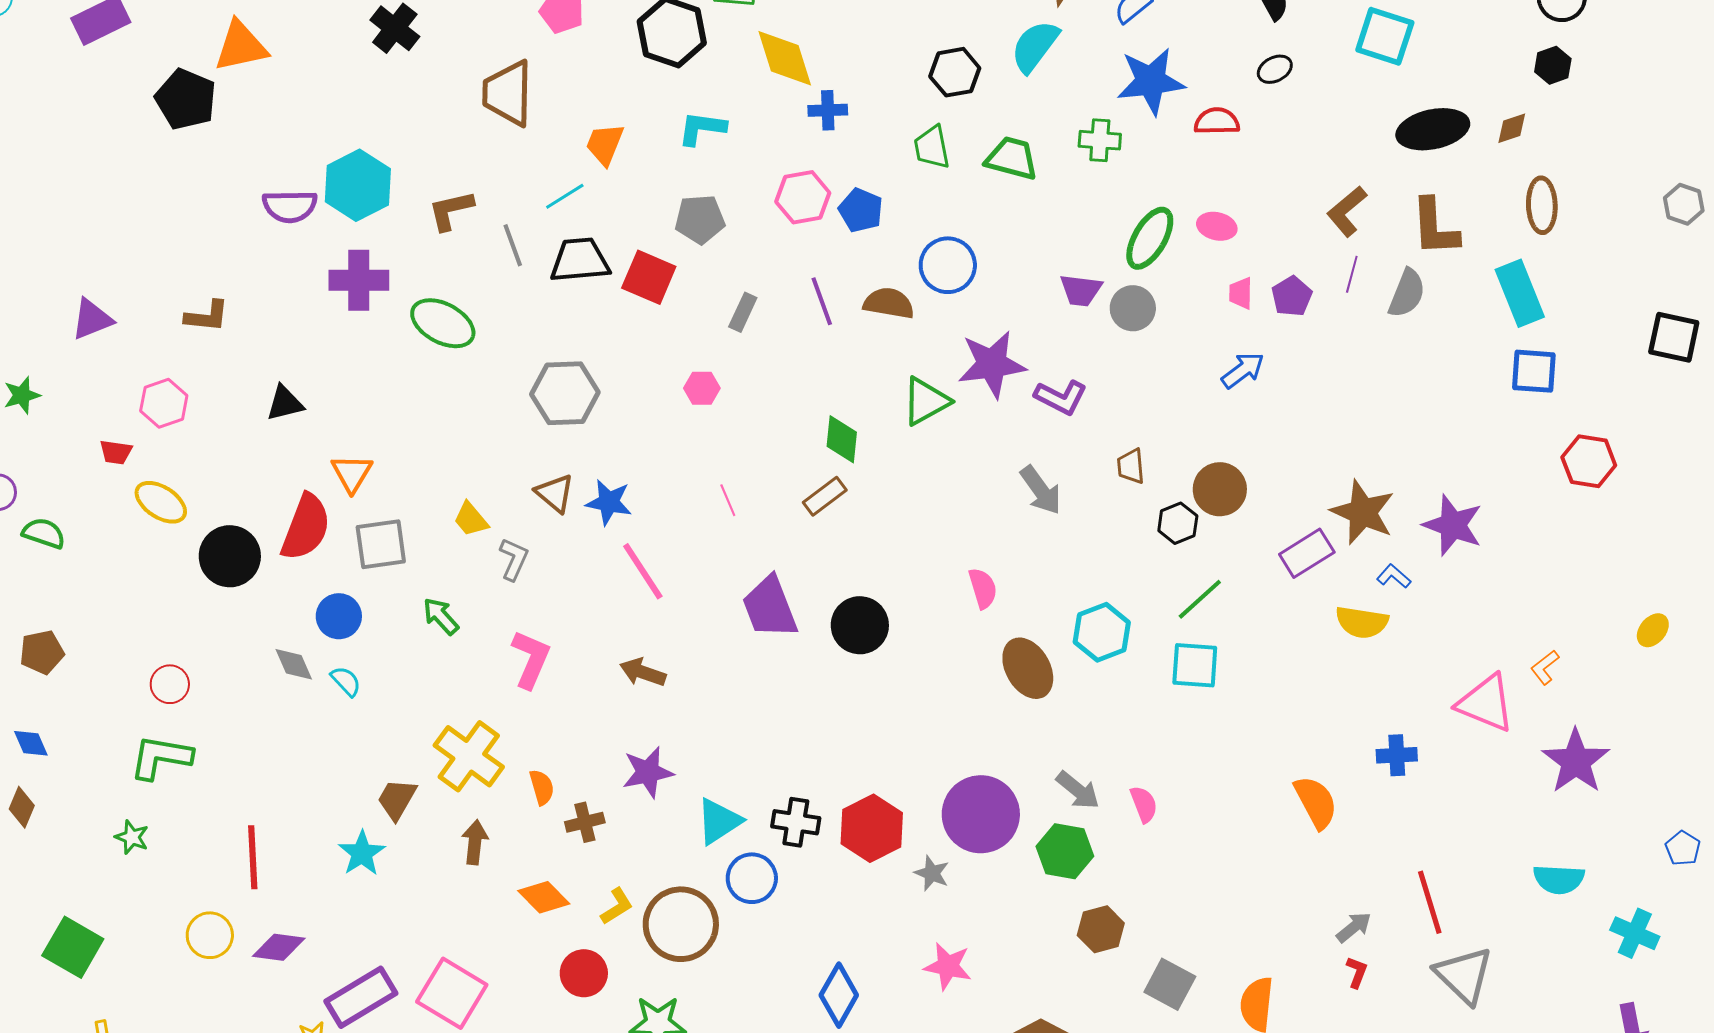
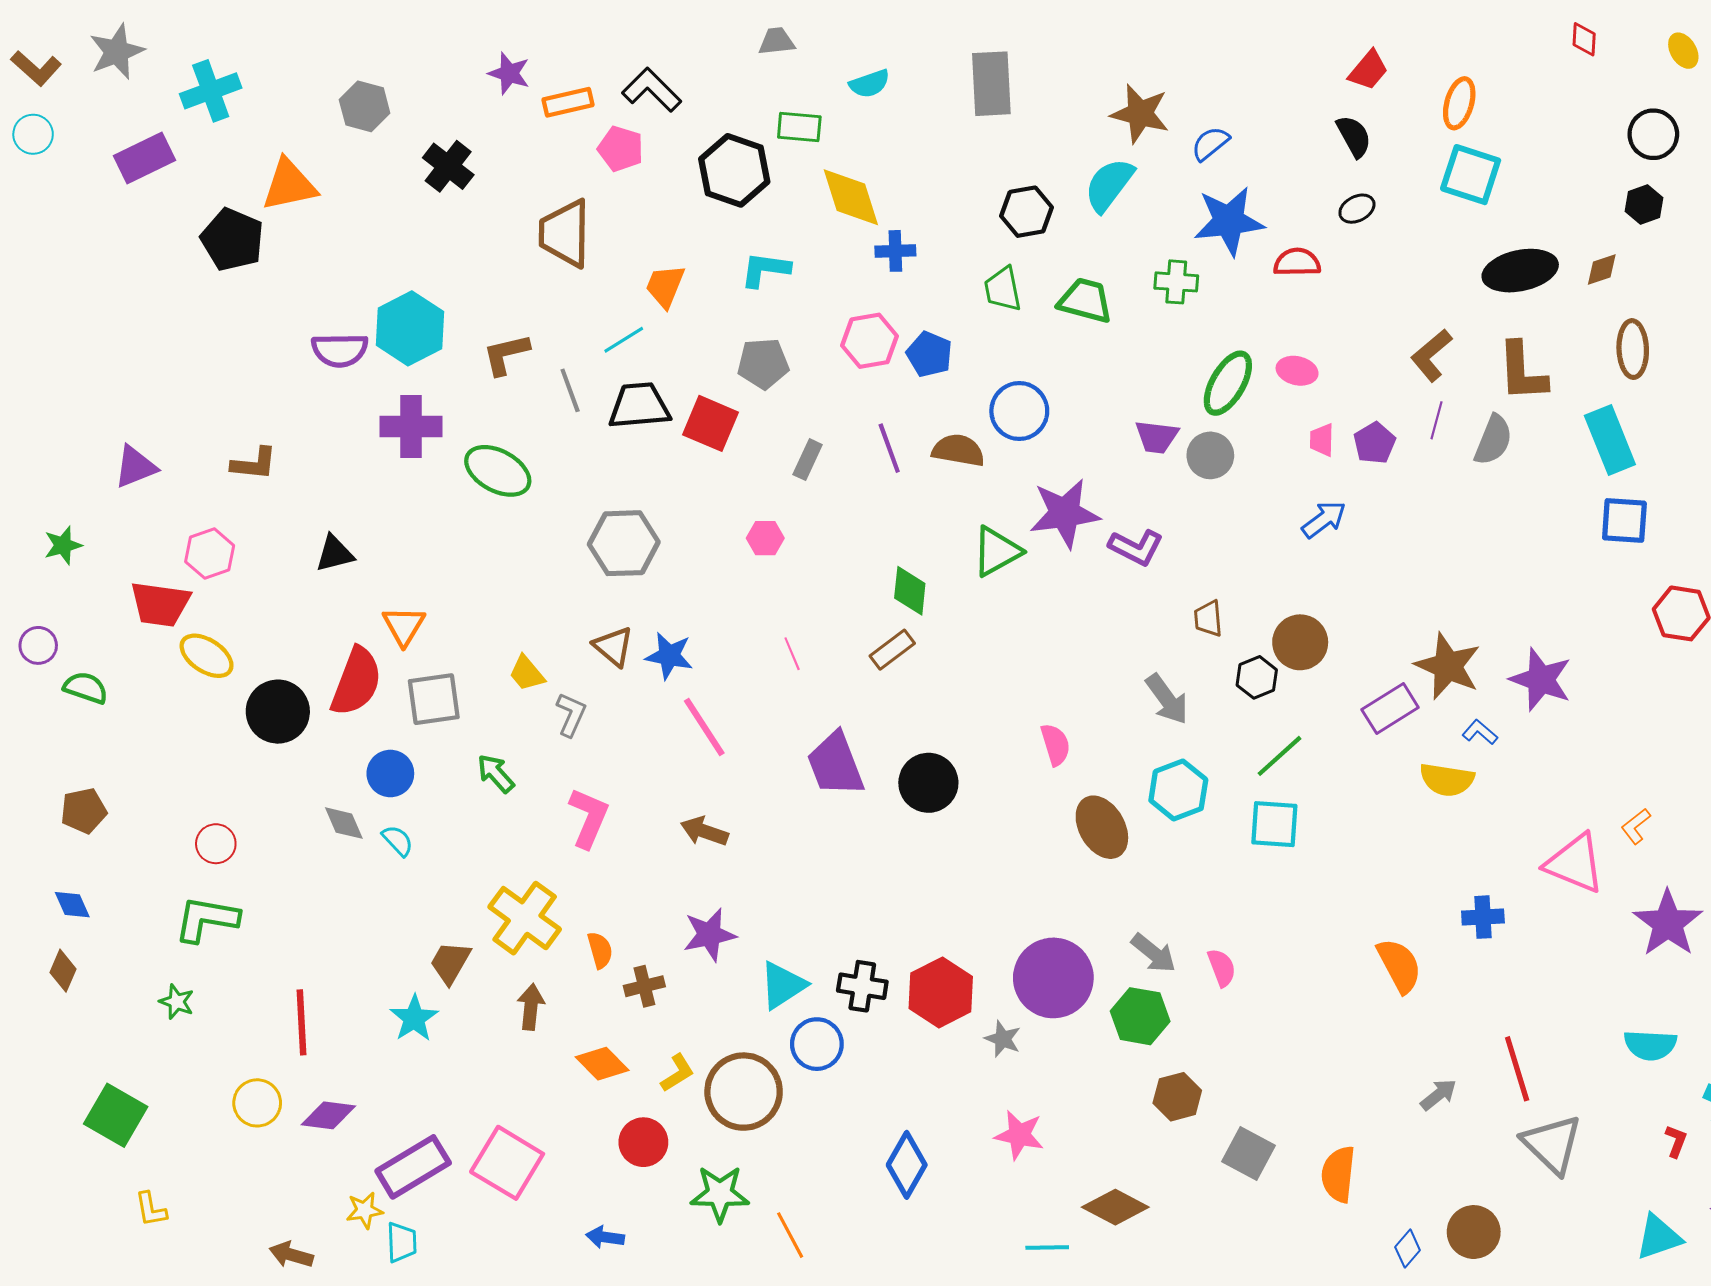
red trapezoid: (116, 452) -> (160, 604), size x1.8
gray arrow: (1041, 490) -> (1167, 699), moved
red L-shape: (1357, 972) -> (1676, 1141), moved

